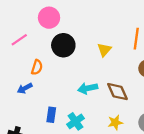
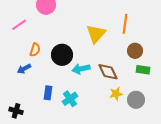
black circle: (63, 45) -> (62, 55), moved
yellow triangle: (104, 50) -> (96, 34), size x1.5
yellow star: (115, 123) -> (116, 94), moved

